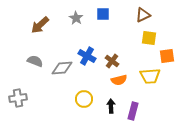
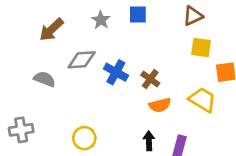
gray diamond: (62, 68) -> (82, 60), moved
yellow trapezoid: (150, 76) -> (202, 100), turned -145
yellow circle: (84, 99) -> (84, 138), moved

